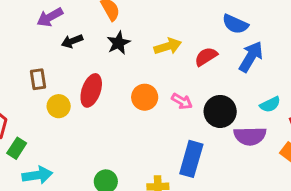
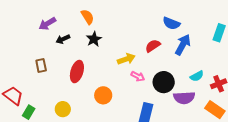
yellow arrow: (168, 46) -> (126, 59), moved
orange circle: (145, 97) -> (103, 95), moved
yellow circle: (59, 106) -> (63, 109), moved

